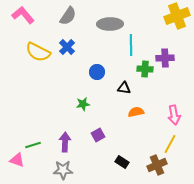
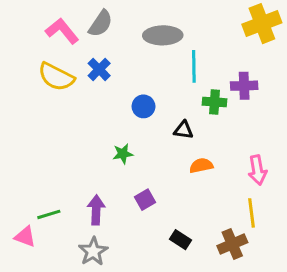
pink L-shape: (23, 15) -> (62, 31), moved
yellow line: (170, 144) -> (252, 213), turned -36
gray star: (63, 170) -> (93, 251), turned -30

